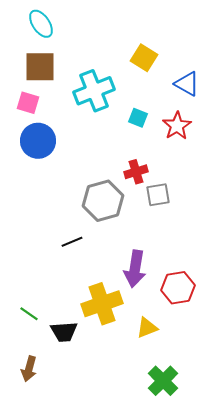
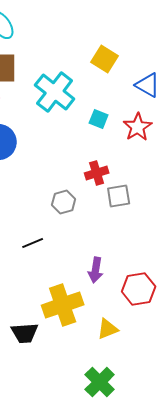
cyan cross: (94, 91) -> (55, 92), turned -30
gray hexagon: (103, 201) -> (64, 202), size x0.6
purple arrow: (135, 269) -> (96, 270), size x0.7
green cross: (163, 381) -> (100, 382), moved

